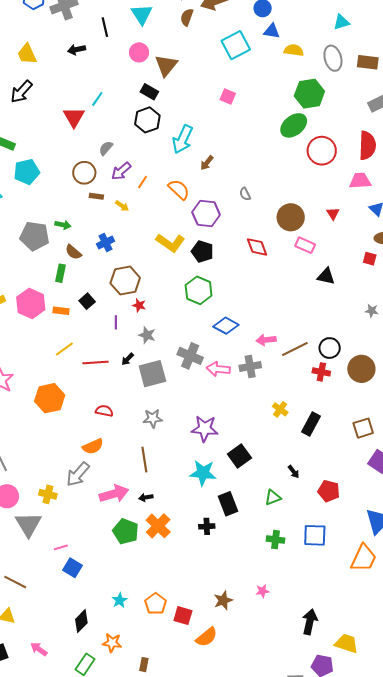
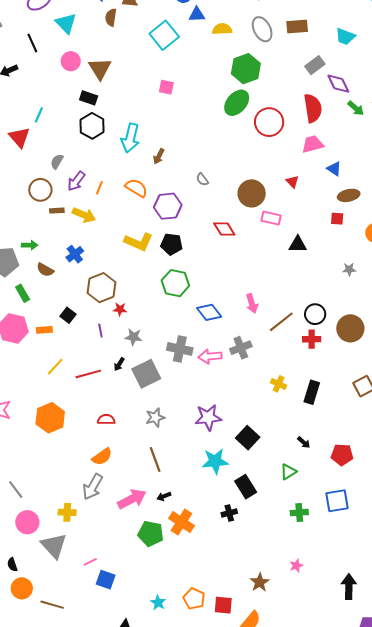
yellow arrow: (122, 206) -> (84, 215), size x1.6
green rectangle: (60, 273) -> (23, 293), moved, turned -30
blue diamond: (226, 326) -> (209, 312), turned 35
pink arrow: (266, 340) -> (252, 303), moved, turned -90

